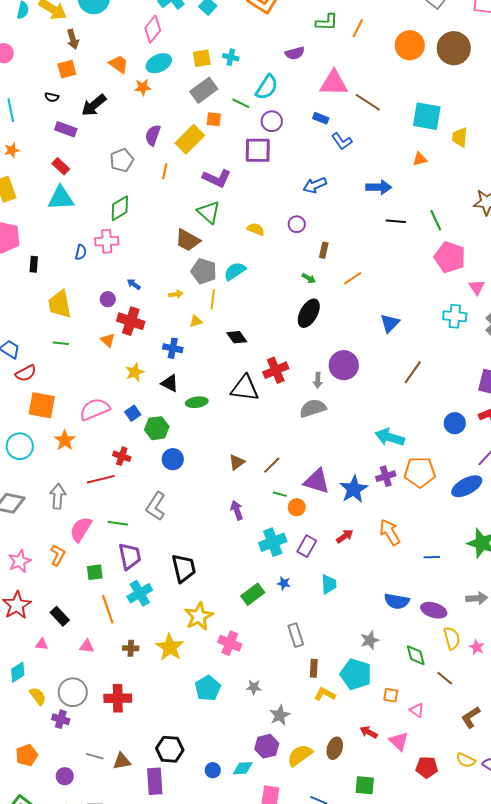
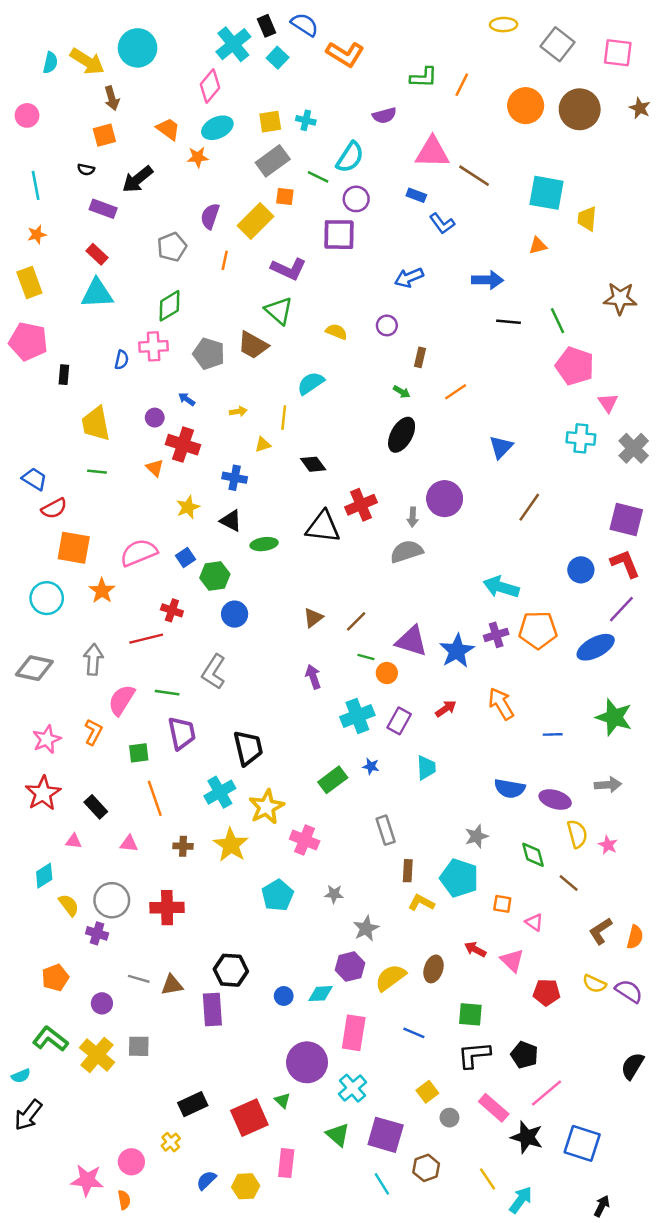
gray pentagon: (204, 271) -> (209, 354), moved
cyan cross: (140, 593) -> (220, 792), moved

